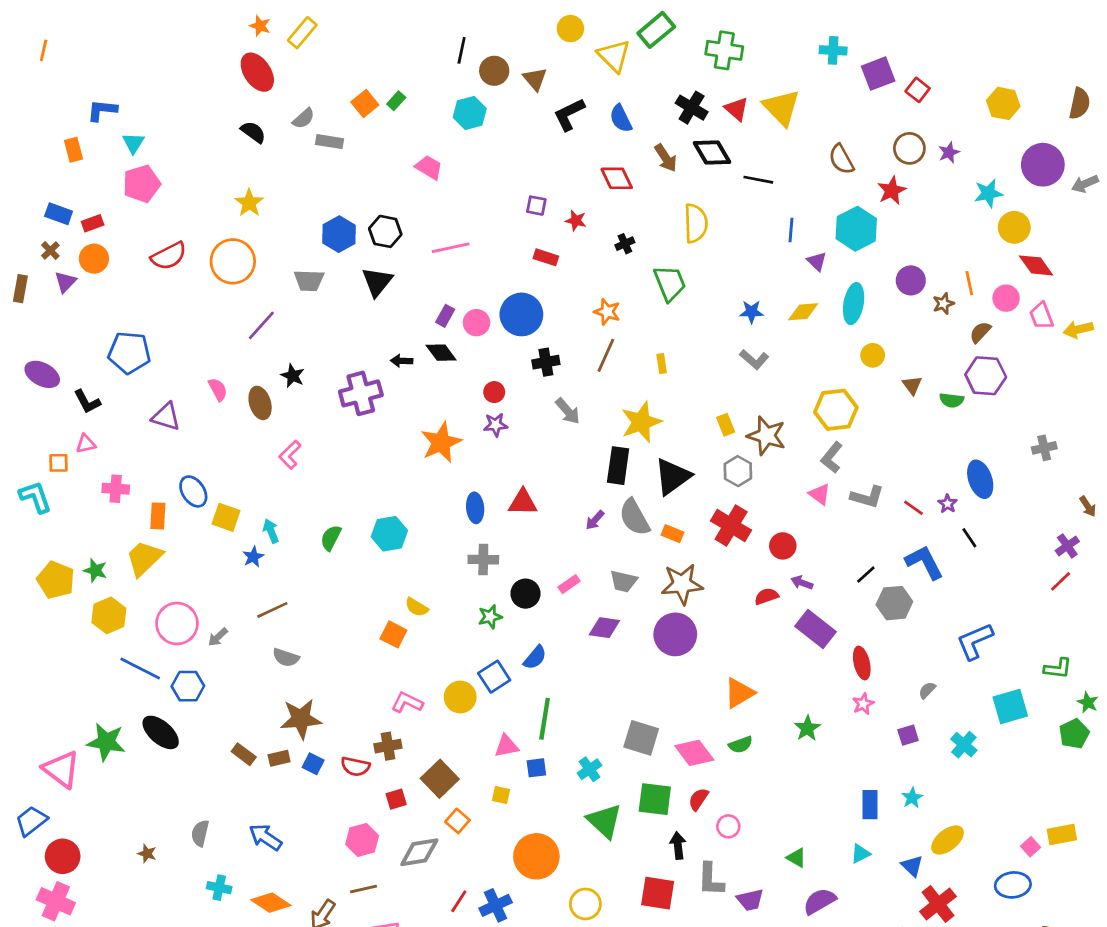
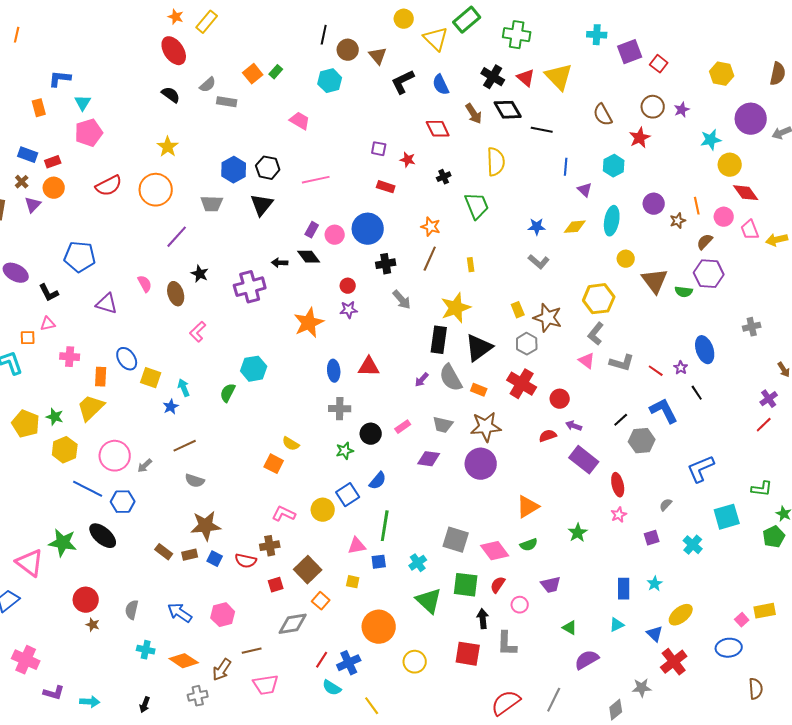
cyan hexagon: (856, 229) -> (614, 166), size x0.7
brown triangle: (912, 385) -> (655, 281), size x1.8
cyan hexagon: (389, 534) -> (254, 369), moved
pink hexagon: (362, 840) -> (223, 615), moved
red circle: (63, 856) -> (86, 600), moved
purple trapezoid: (750, 900) -> (551, 585), moved

